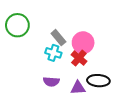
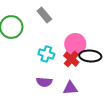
gray rectangle: (58, 38) -> (44, 15), moved
black ellipse: (98, 81) -> (90, 56), moved

